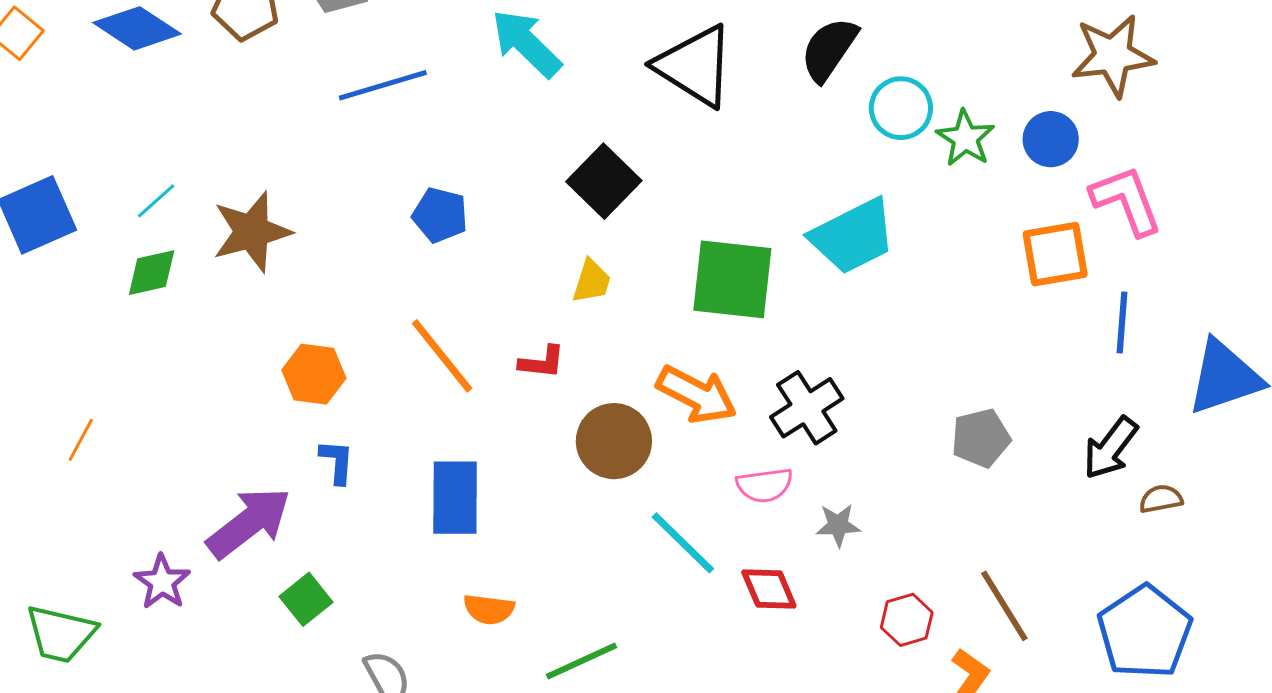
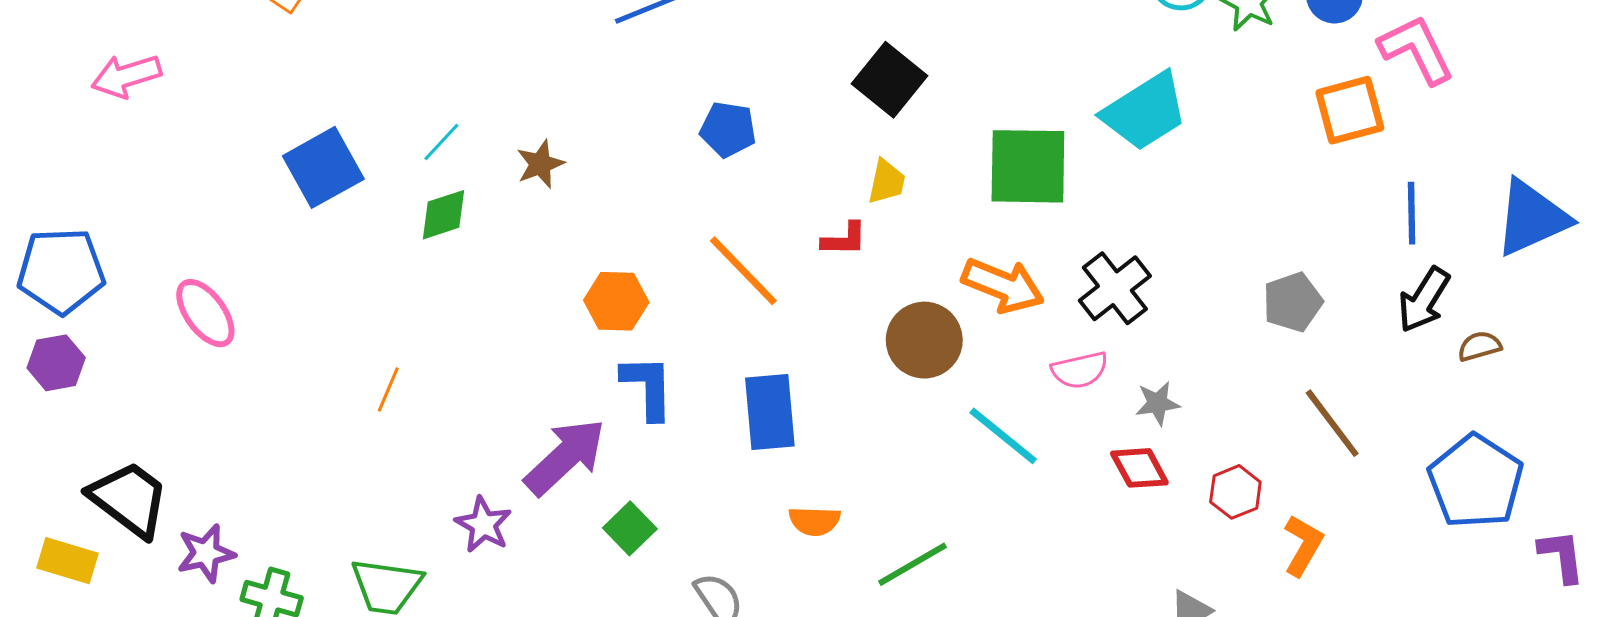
brown star: (252, 232) -> (540, 164), size x0.6
blue line: (1122, 323) -> (1412, 213), moved
red L-shape: (542, 362) -> (844, 239), moved
blue L-shape: (337, 462) -> (648, 387), size x1.5
red diamond: (769, 589) -> (1139, 468), moved
brown line: (1004, 606) -> (1332, 423), moved

